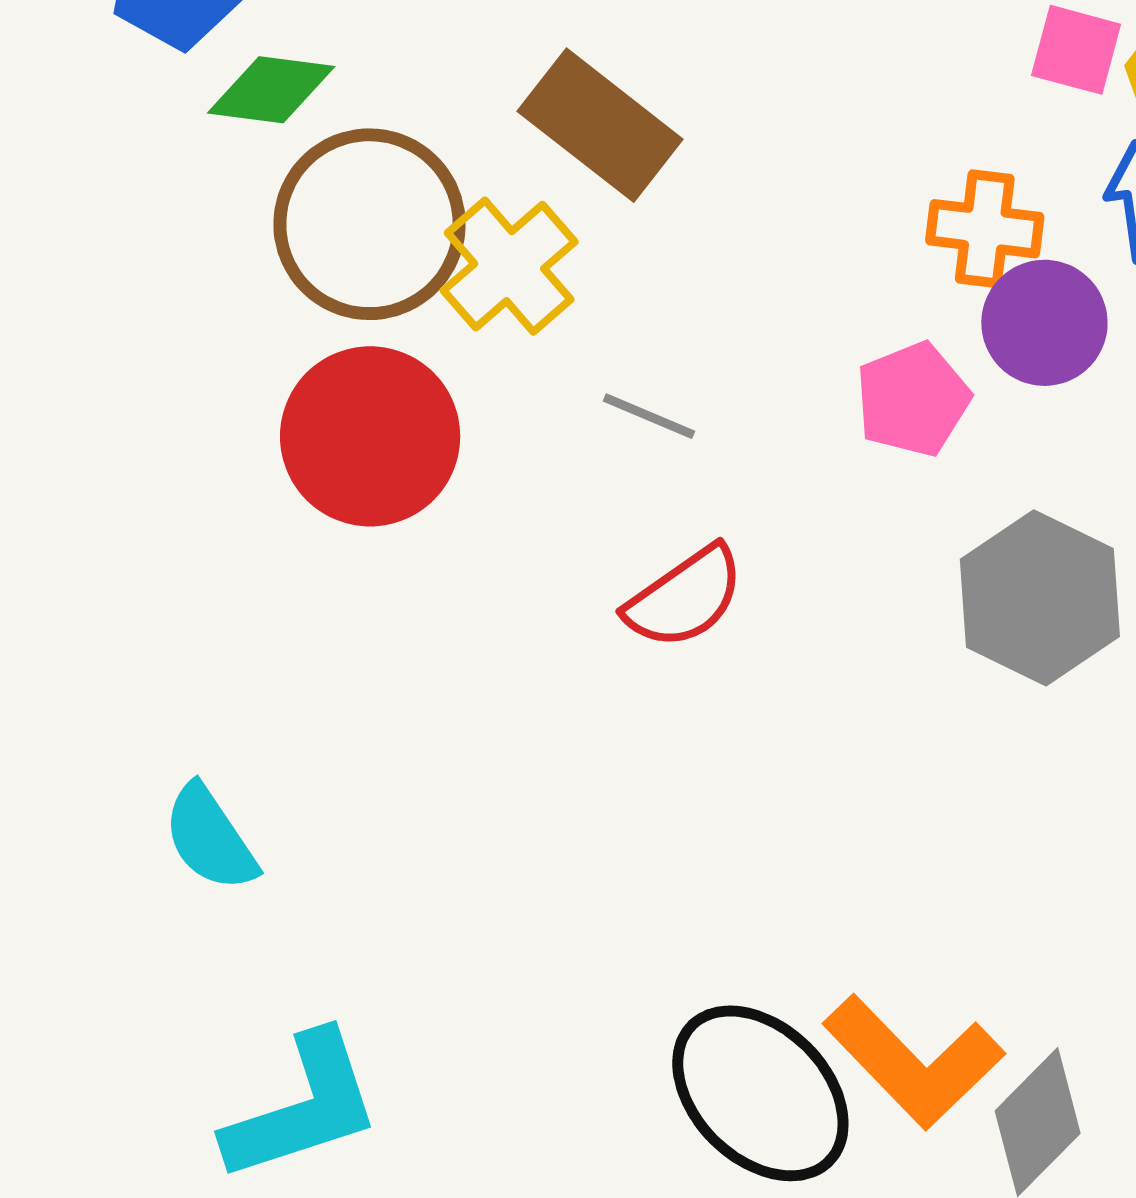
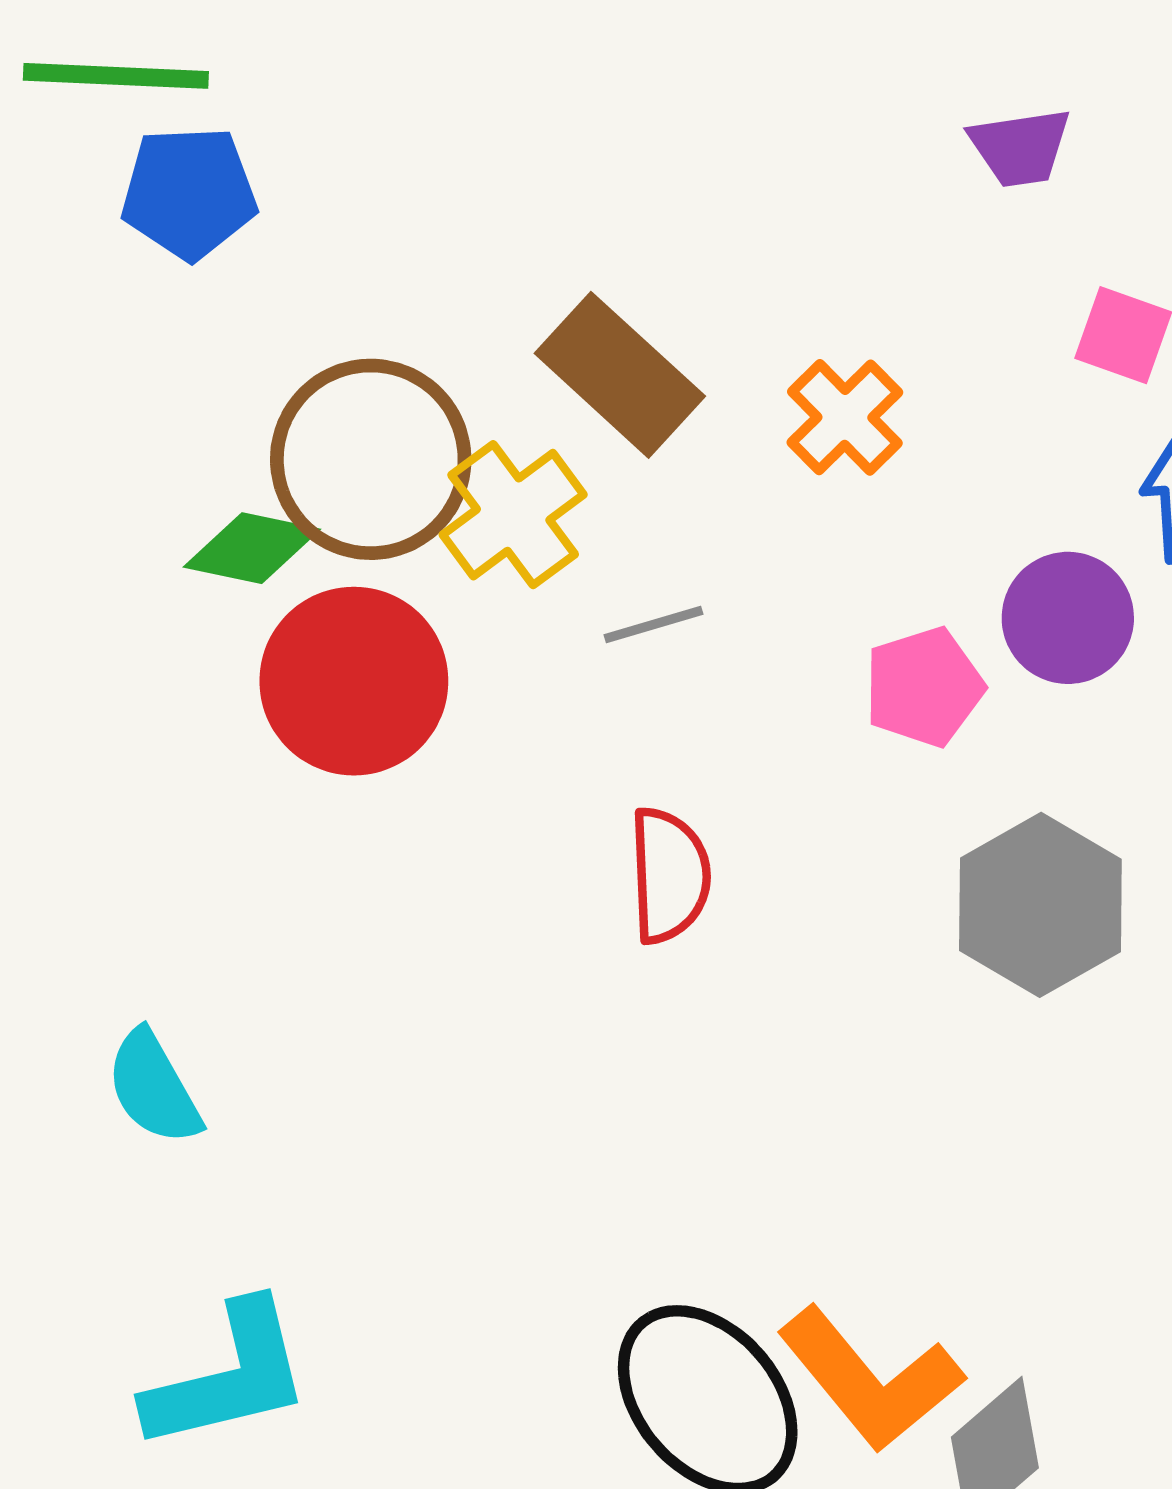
green diamond: (271, 90) -> (252, 548), moved
orange cross: (985, 229) -> (845, 417), moved, turned 34
gray line: (649, 416) -> (654, 624), moved, turned -44
red semicircle: (685, 597) -> (669, 875), turned -62

